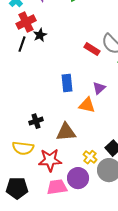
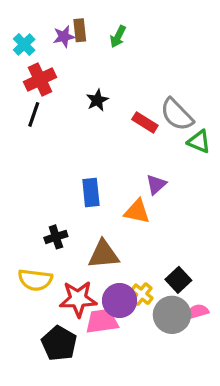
black star: (40, 35) -> (97, 100), moved
blue rectangle: (67, 83) -> (91, 192), moved
purple circle: (78, 178) -> (120, 301), moved
pink trapezoid: (57, 187) -> (102, 321), moved
black pentagon: (17, 188) -> (59, 343), moved, turned 30

